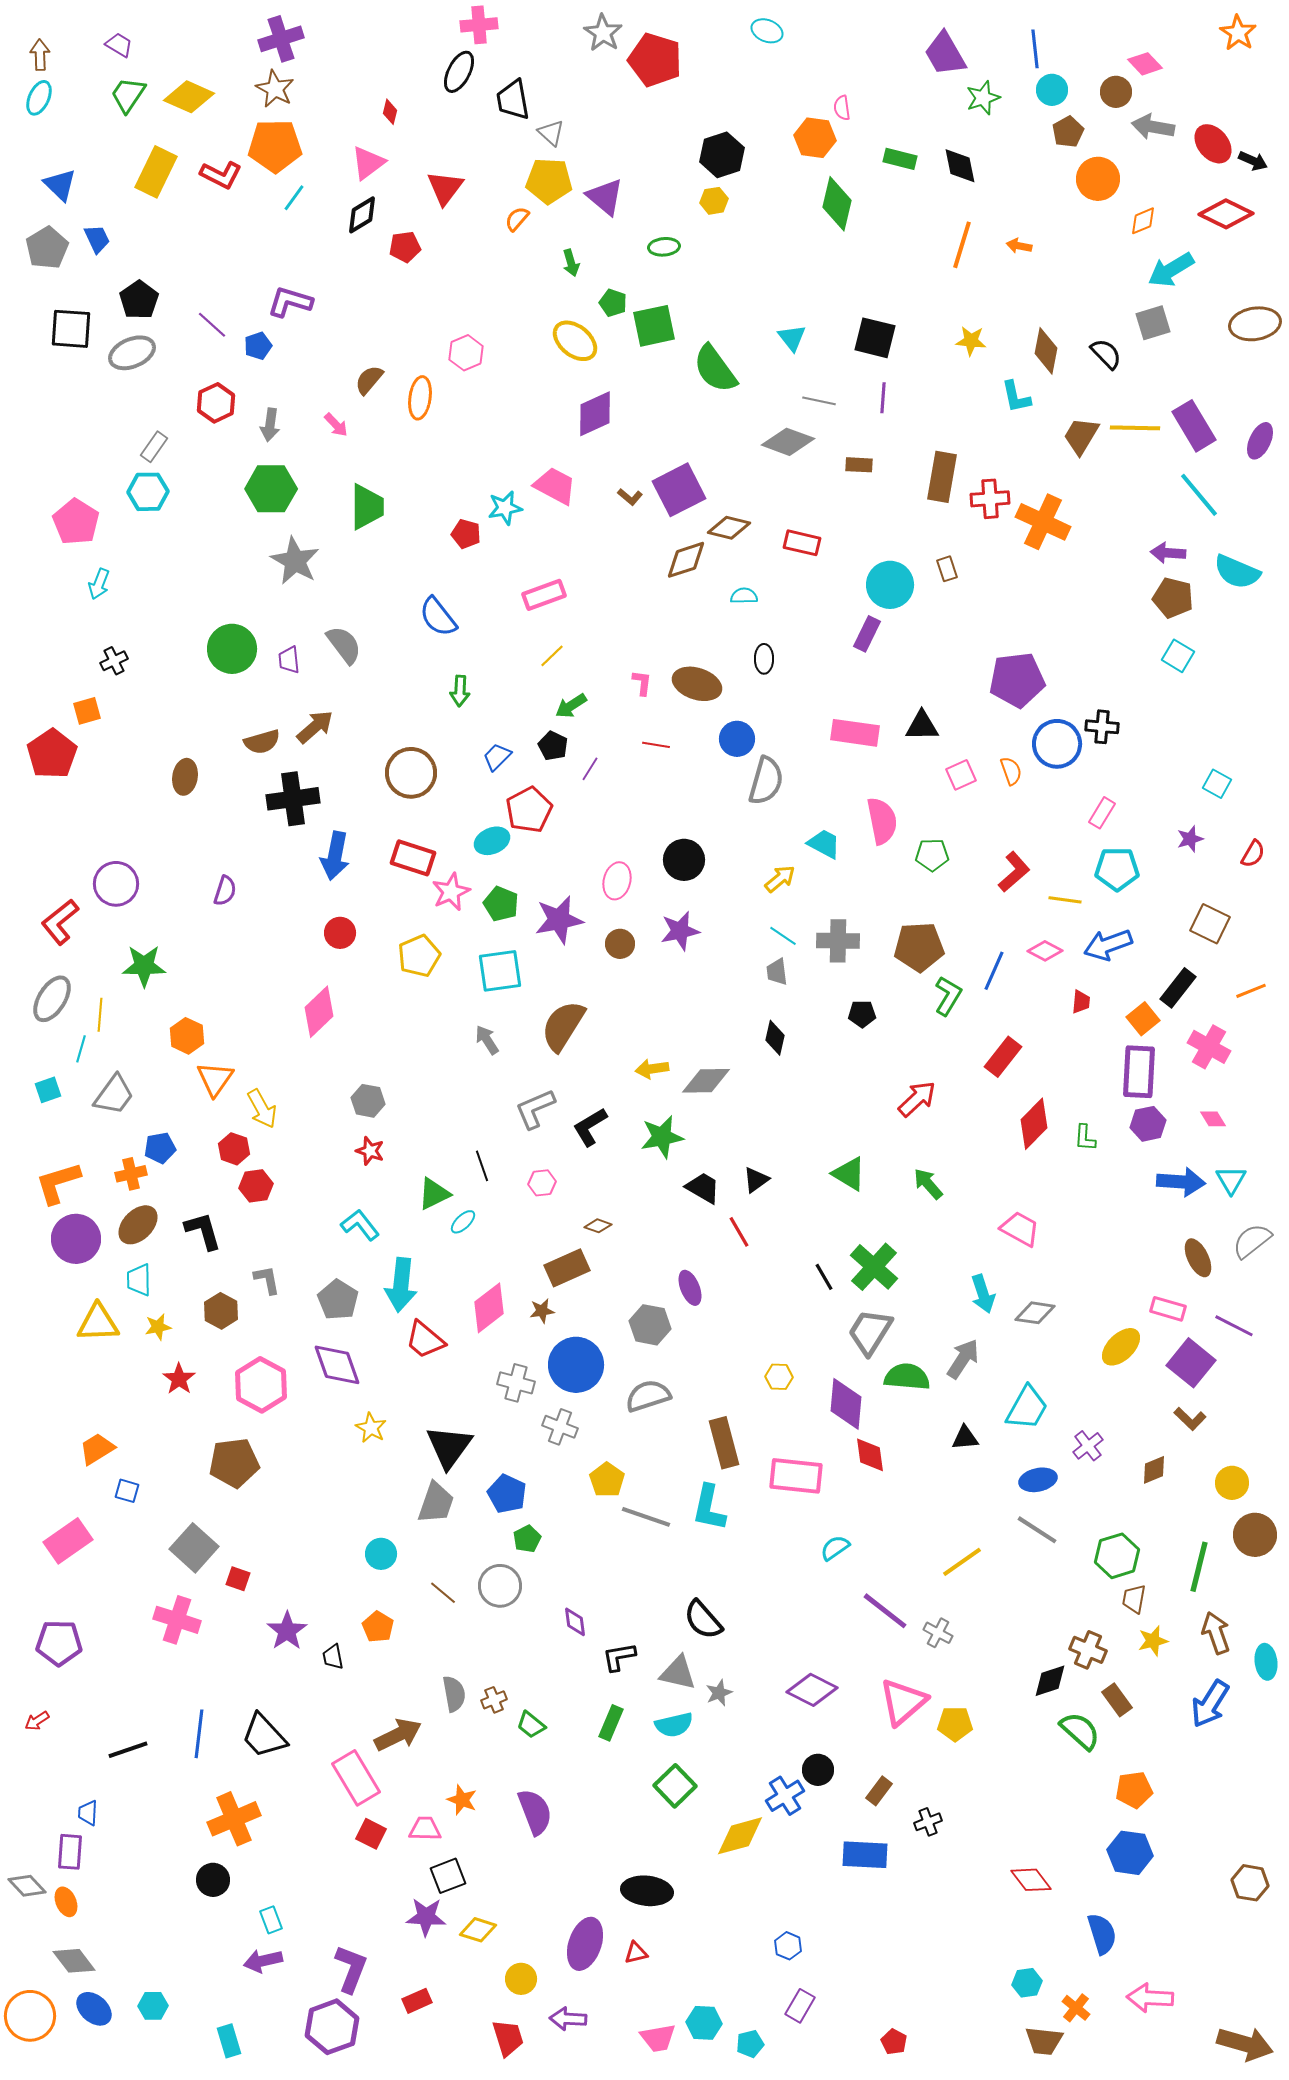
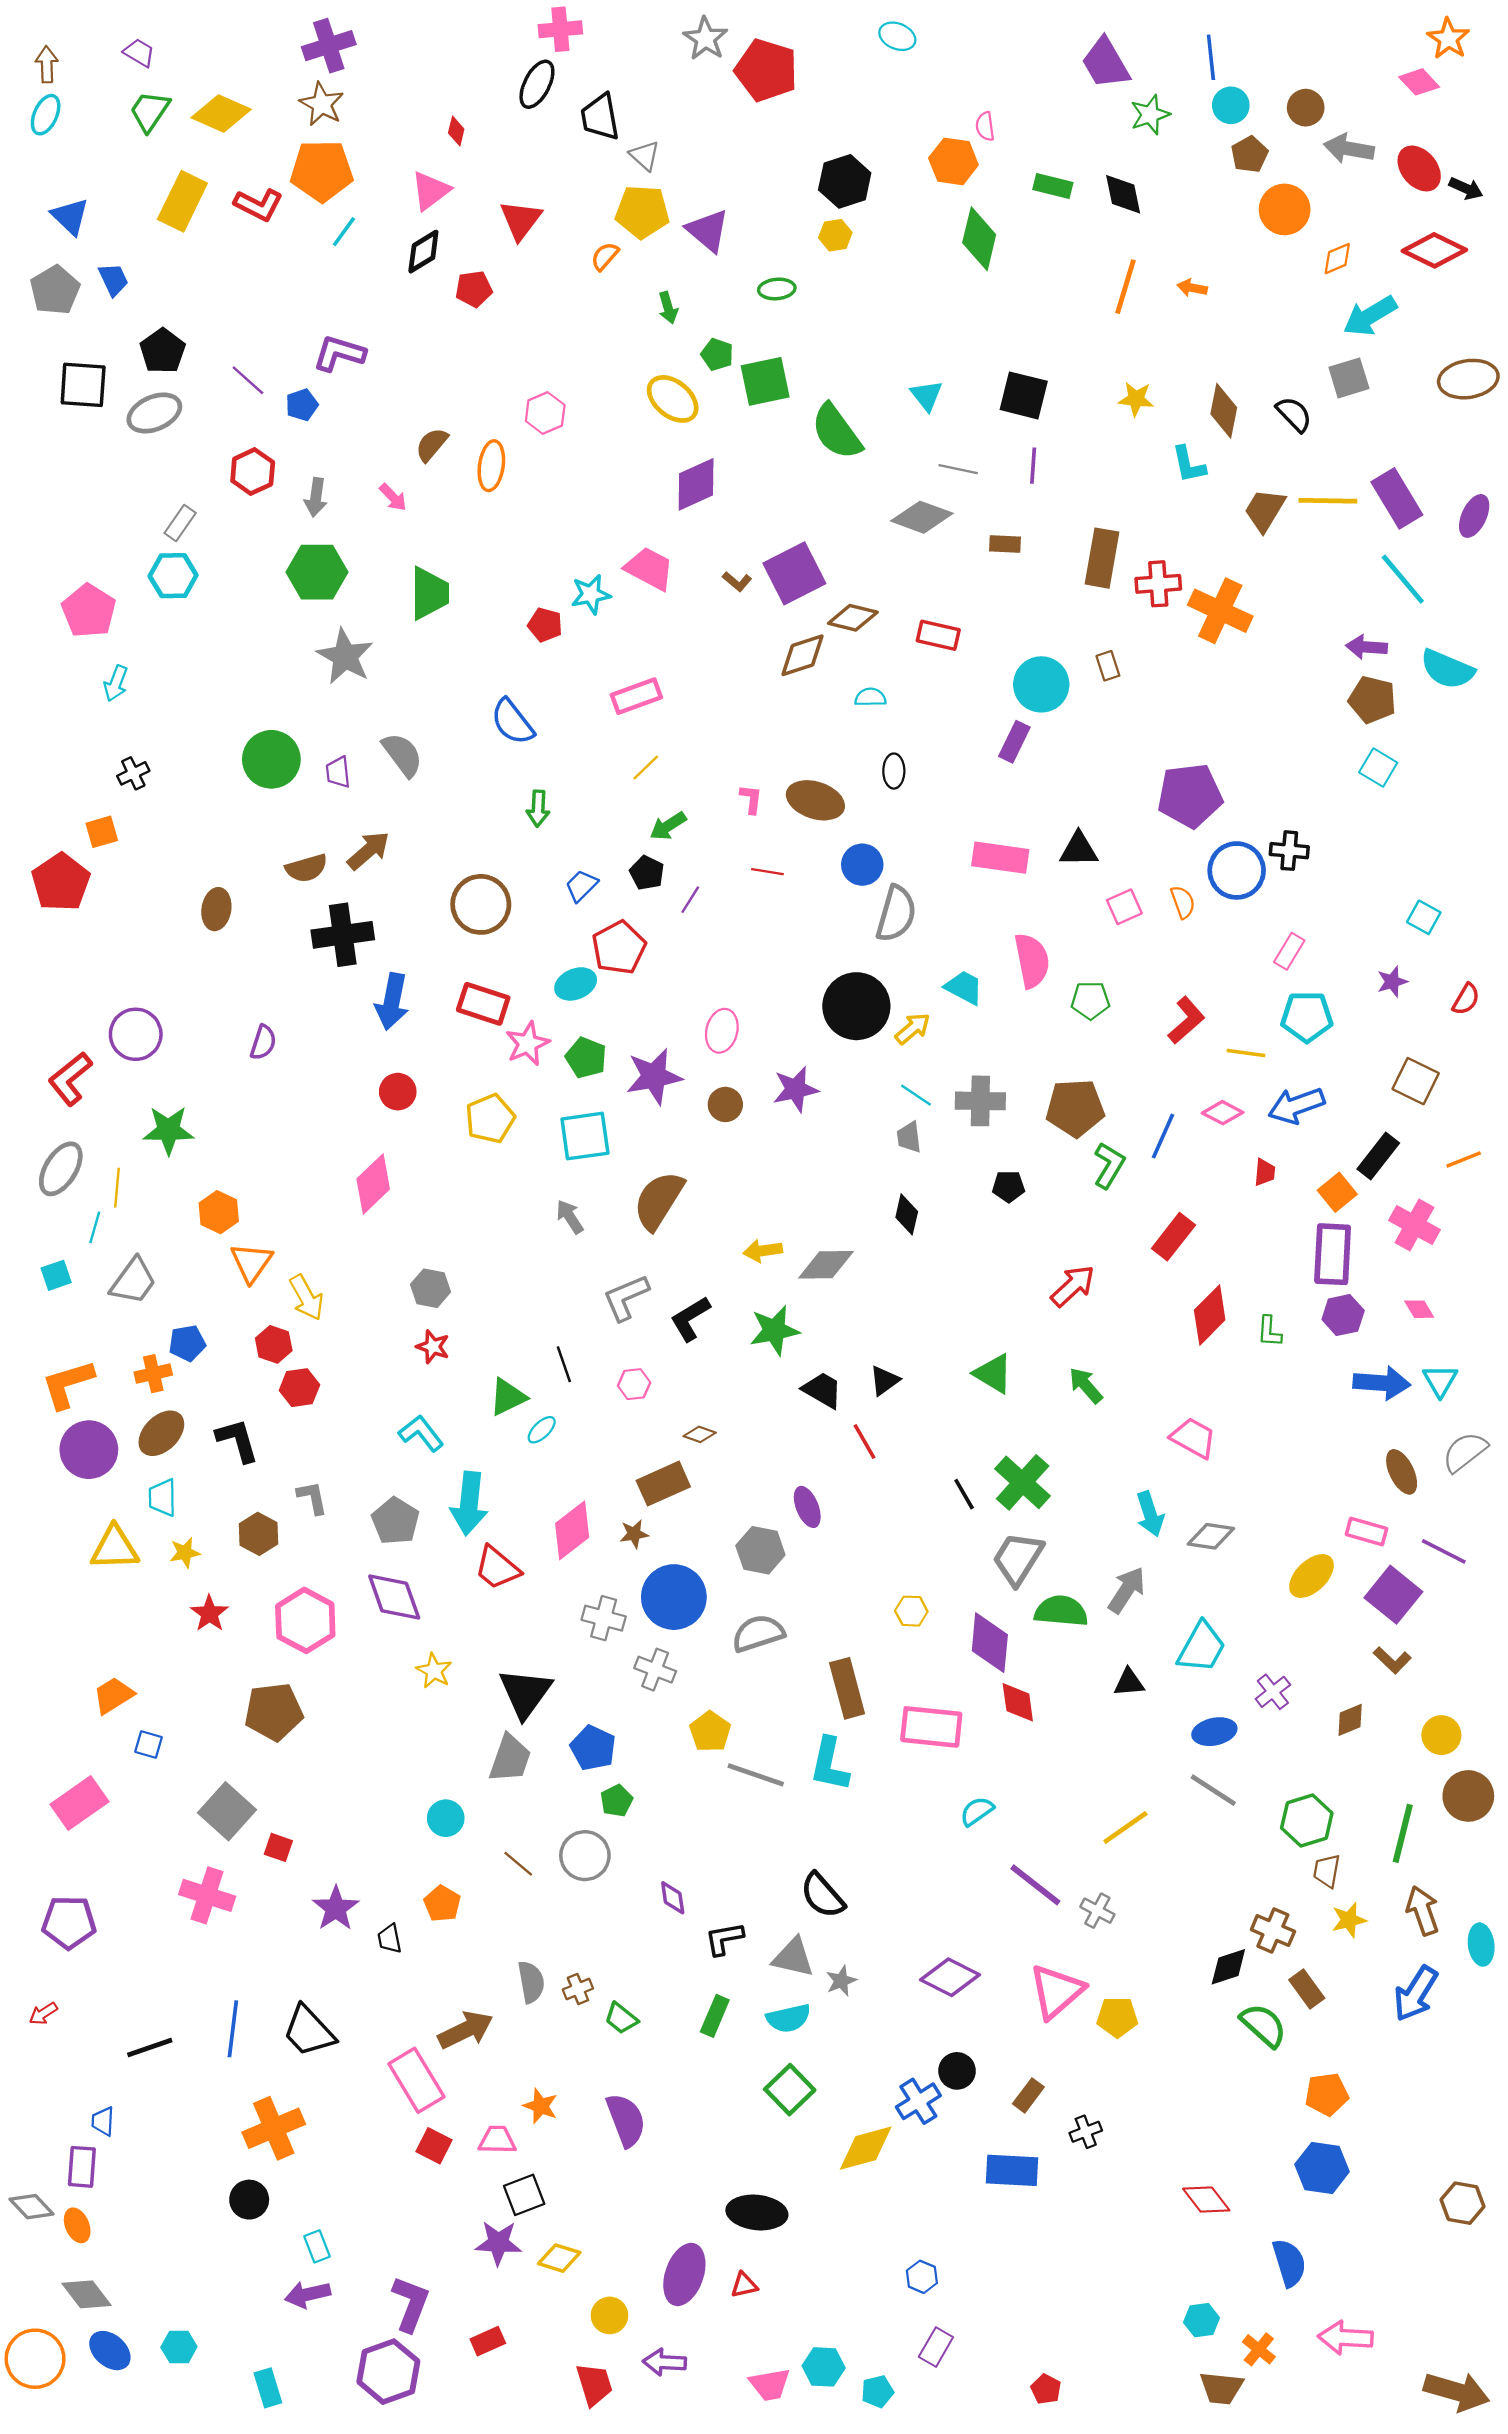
pink diamond: (1145, 64) -> (1419, 82), moved
black circle: (684, 860) -> (856, 1006), moved, size x1.4

